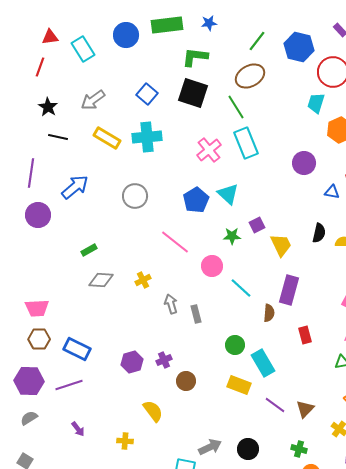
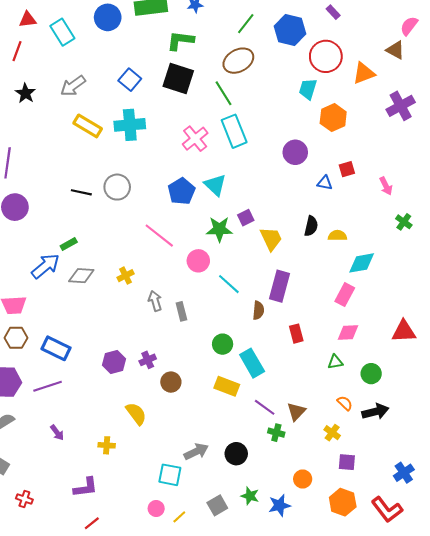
black line: (58, 137) -> (81, 192), moved
blue arrow: (75, 187) -> (45, 266), moved
green star: (232, 236) -> (219, 229), size x1.4
green cross: (299, 449) -> (276, 433), moved

